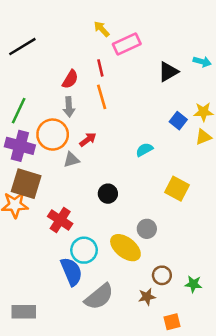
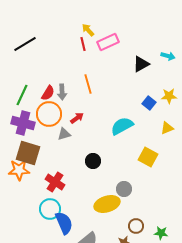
red line: (100, 68) -> (83, 44), moved
red semicircle: (70, 79) -> (48, 93), moved
yellow triangle: (203, 137) -> (167, 128), moved
cyan semicircle: (144, 150) -> (122, 126), size x1.6
yellow ellipse: (125, 248) -> (107, 204), turned -55
cyan circle: (84, 250) -> (50, 209), moved

